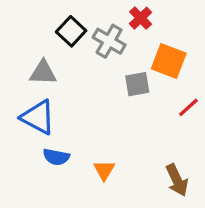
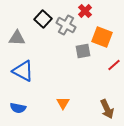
gray triangle: (43, 73) -> (17, 38), moved
blue semicircle: (56, 157) -> (18, 108), moved

